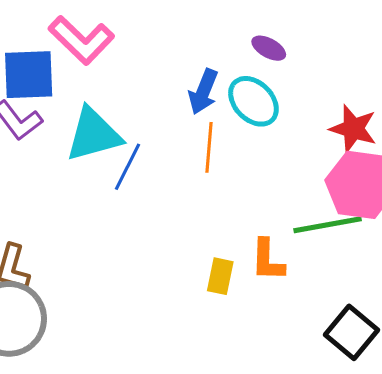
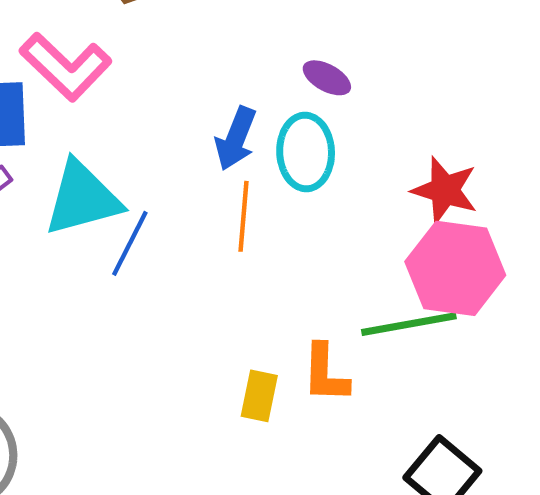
cyan ellipse: (253, 101) -> (306, 152), turned 42

